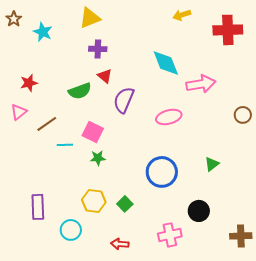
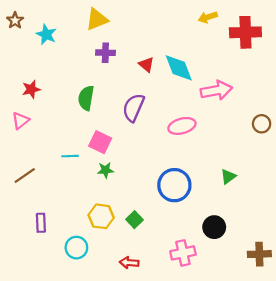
yellow arrow: (182, 15) -> (208, 17), moved
red triangle: (105, 76) -> (146, 65), moved
green semicircle: (80, 91) -> (86, 98), turned 120
brown line: (47, 124) -> (25, 175), moved
purple rectangle: (38, 207) -> (41, 223), size x0.7

